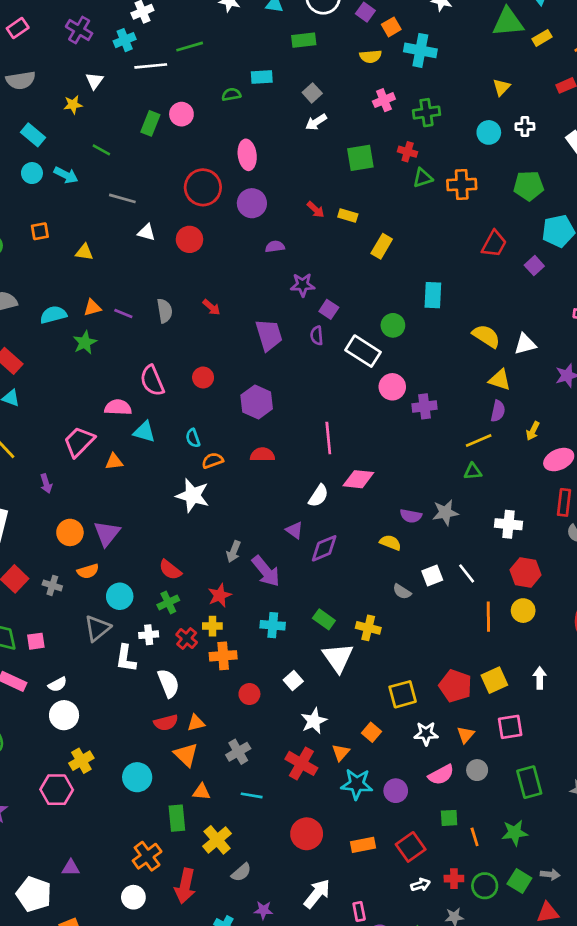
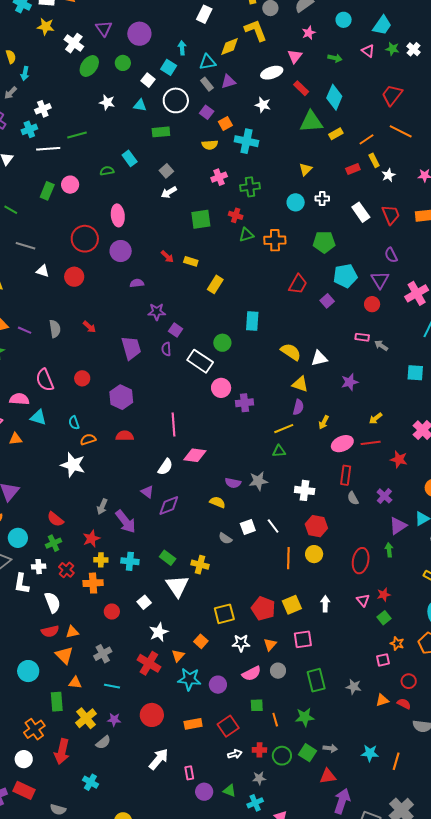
cyan rectangle: (262, 77) -> (130, 158), turned 56
yellow cross: (212, 626) -> (101, 560), moved
purple star: (263, 910) -> (114, 720), moved

